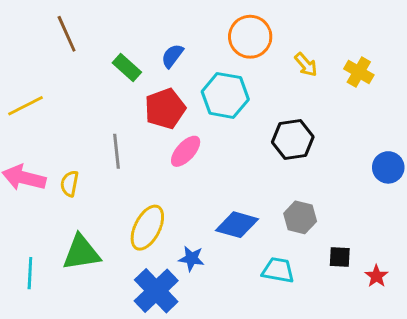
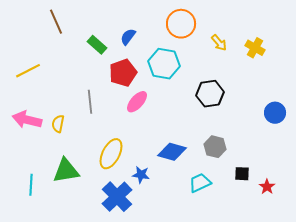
cyan trapezoid: (278, 270) -> (200, 183), turned -35

